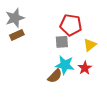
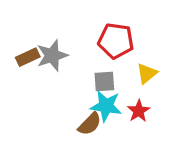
gray star: (15, 18) -> (52, 55), moved
gray square: (62, 42) -> (104, 82), moved

